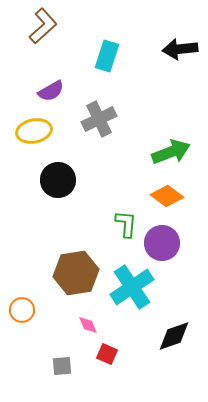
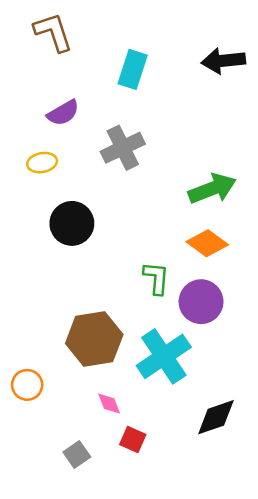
brown L-shape: (43, 26) -> (53, 32), turned -66
yellow ellipse: (34, 131) -> (42, 163), size x0.7
gray square: (62, 366) -> (77, 454), turned -30

